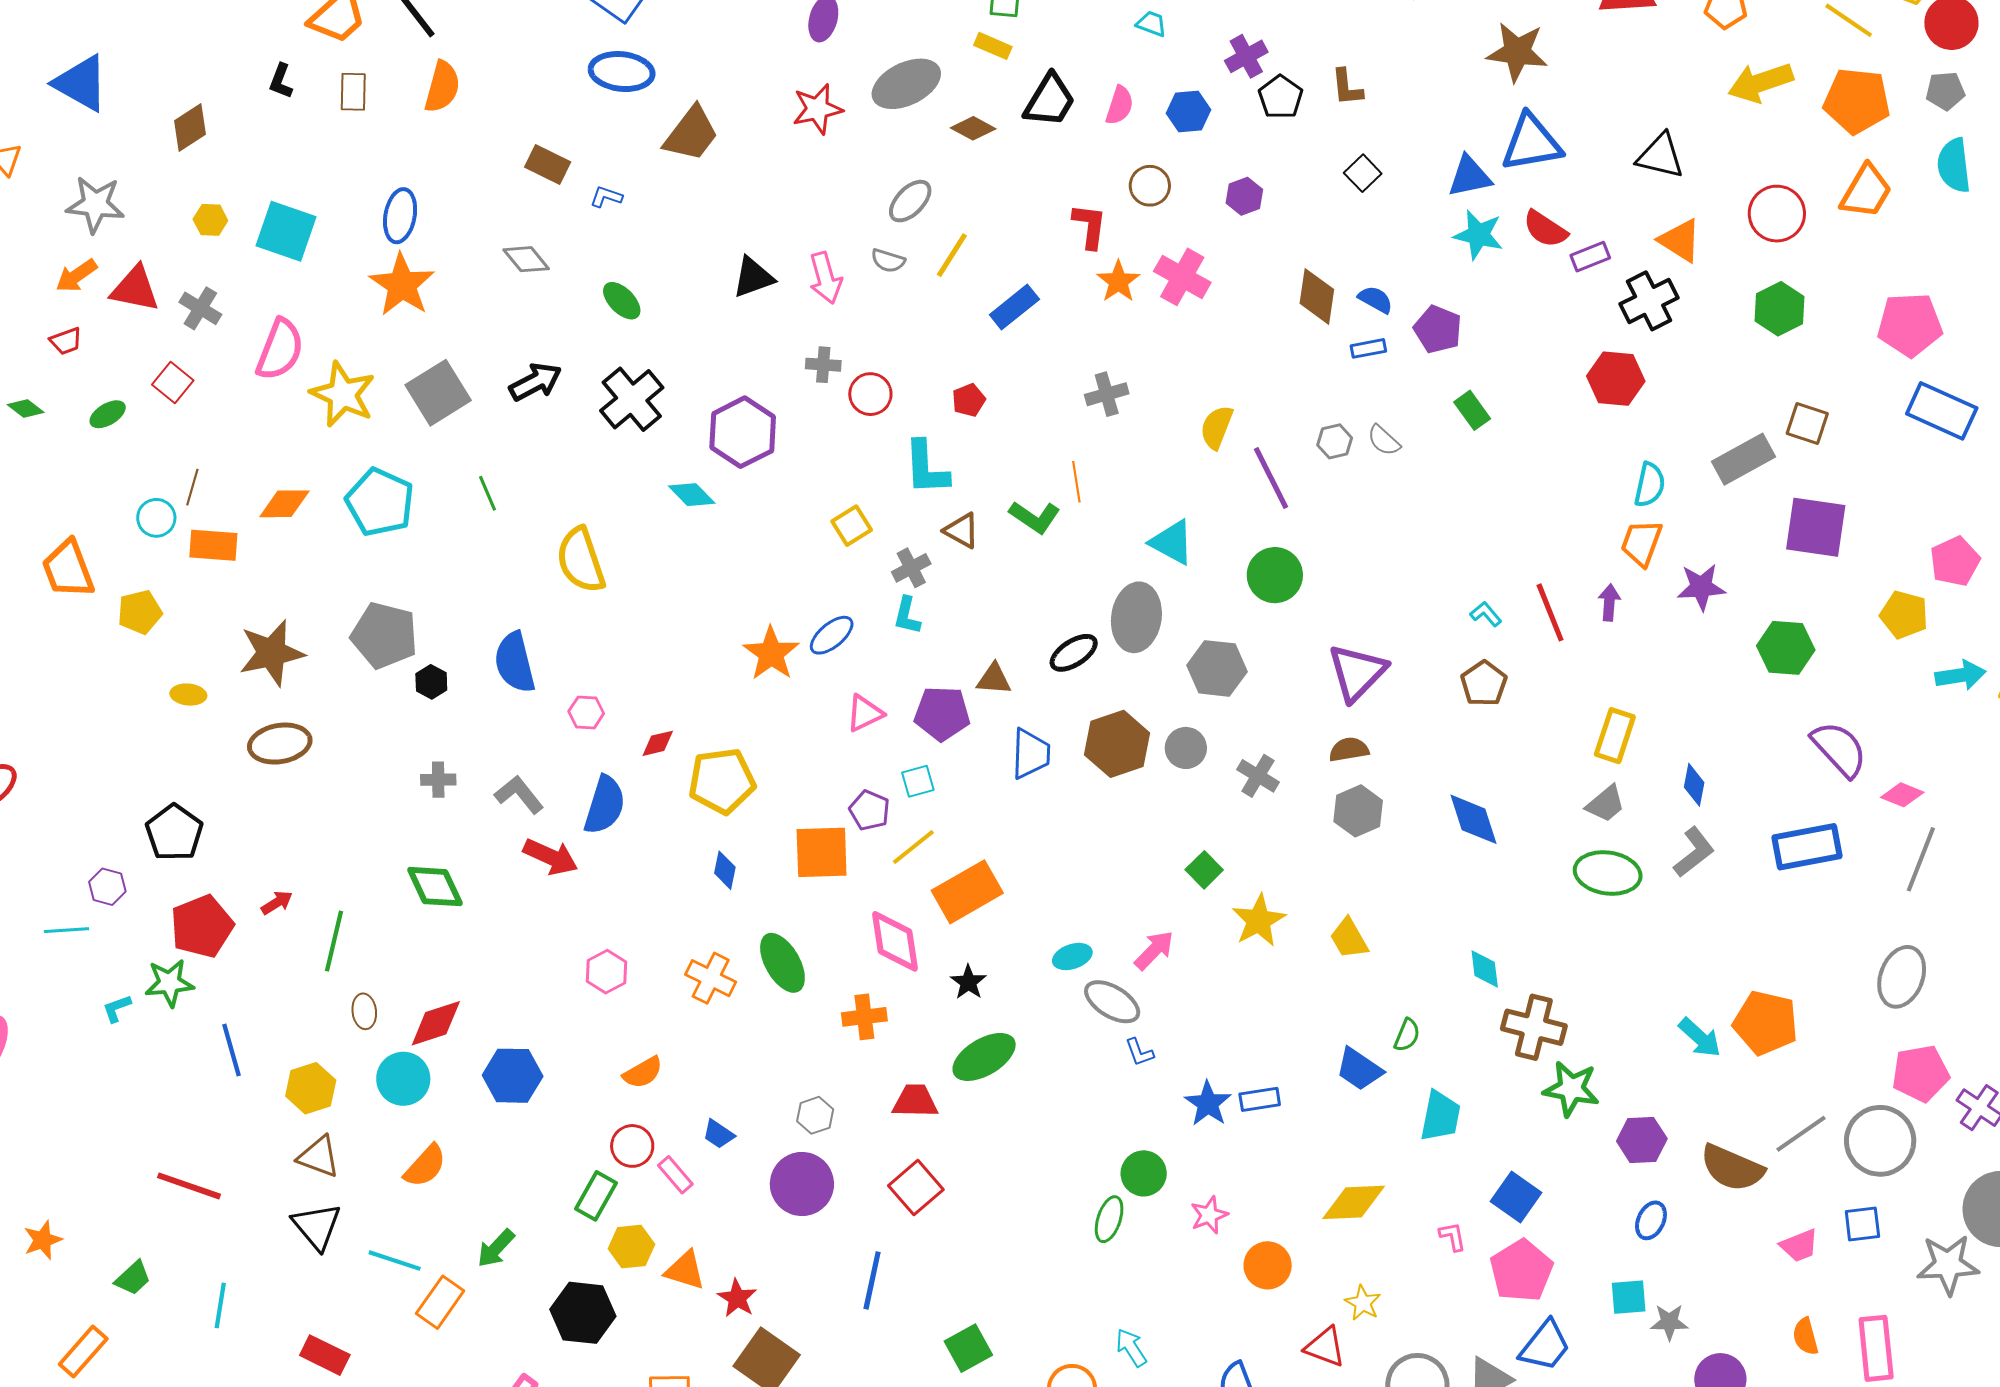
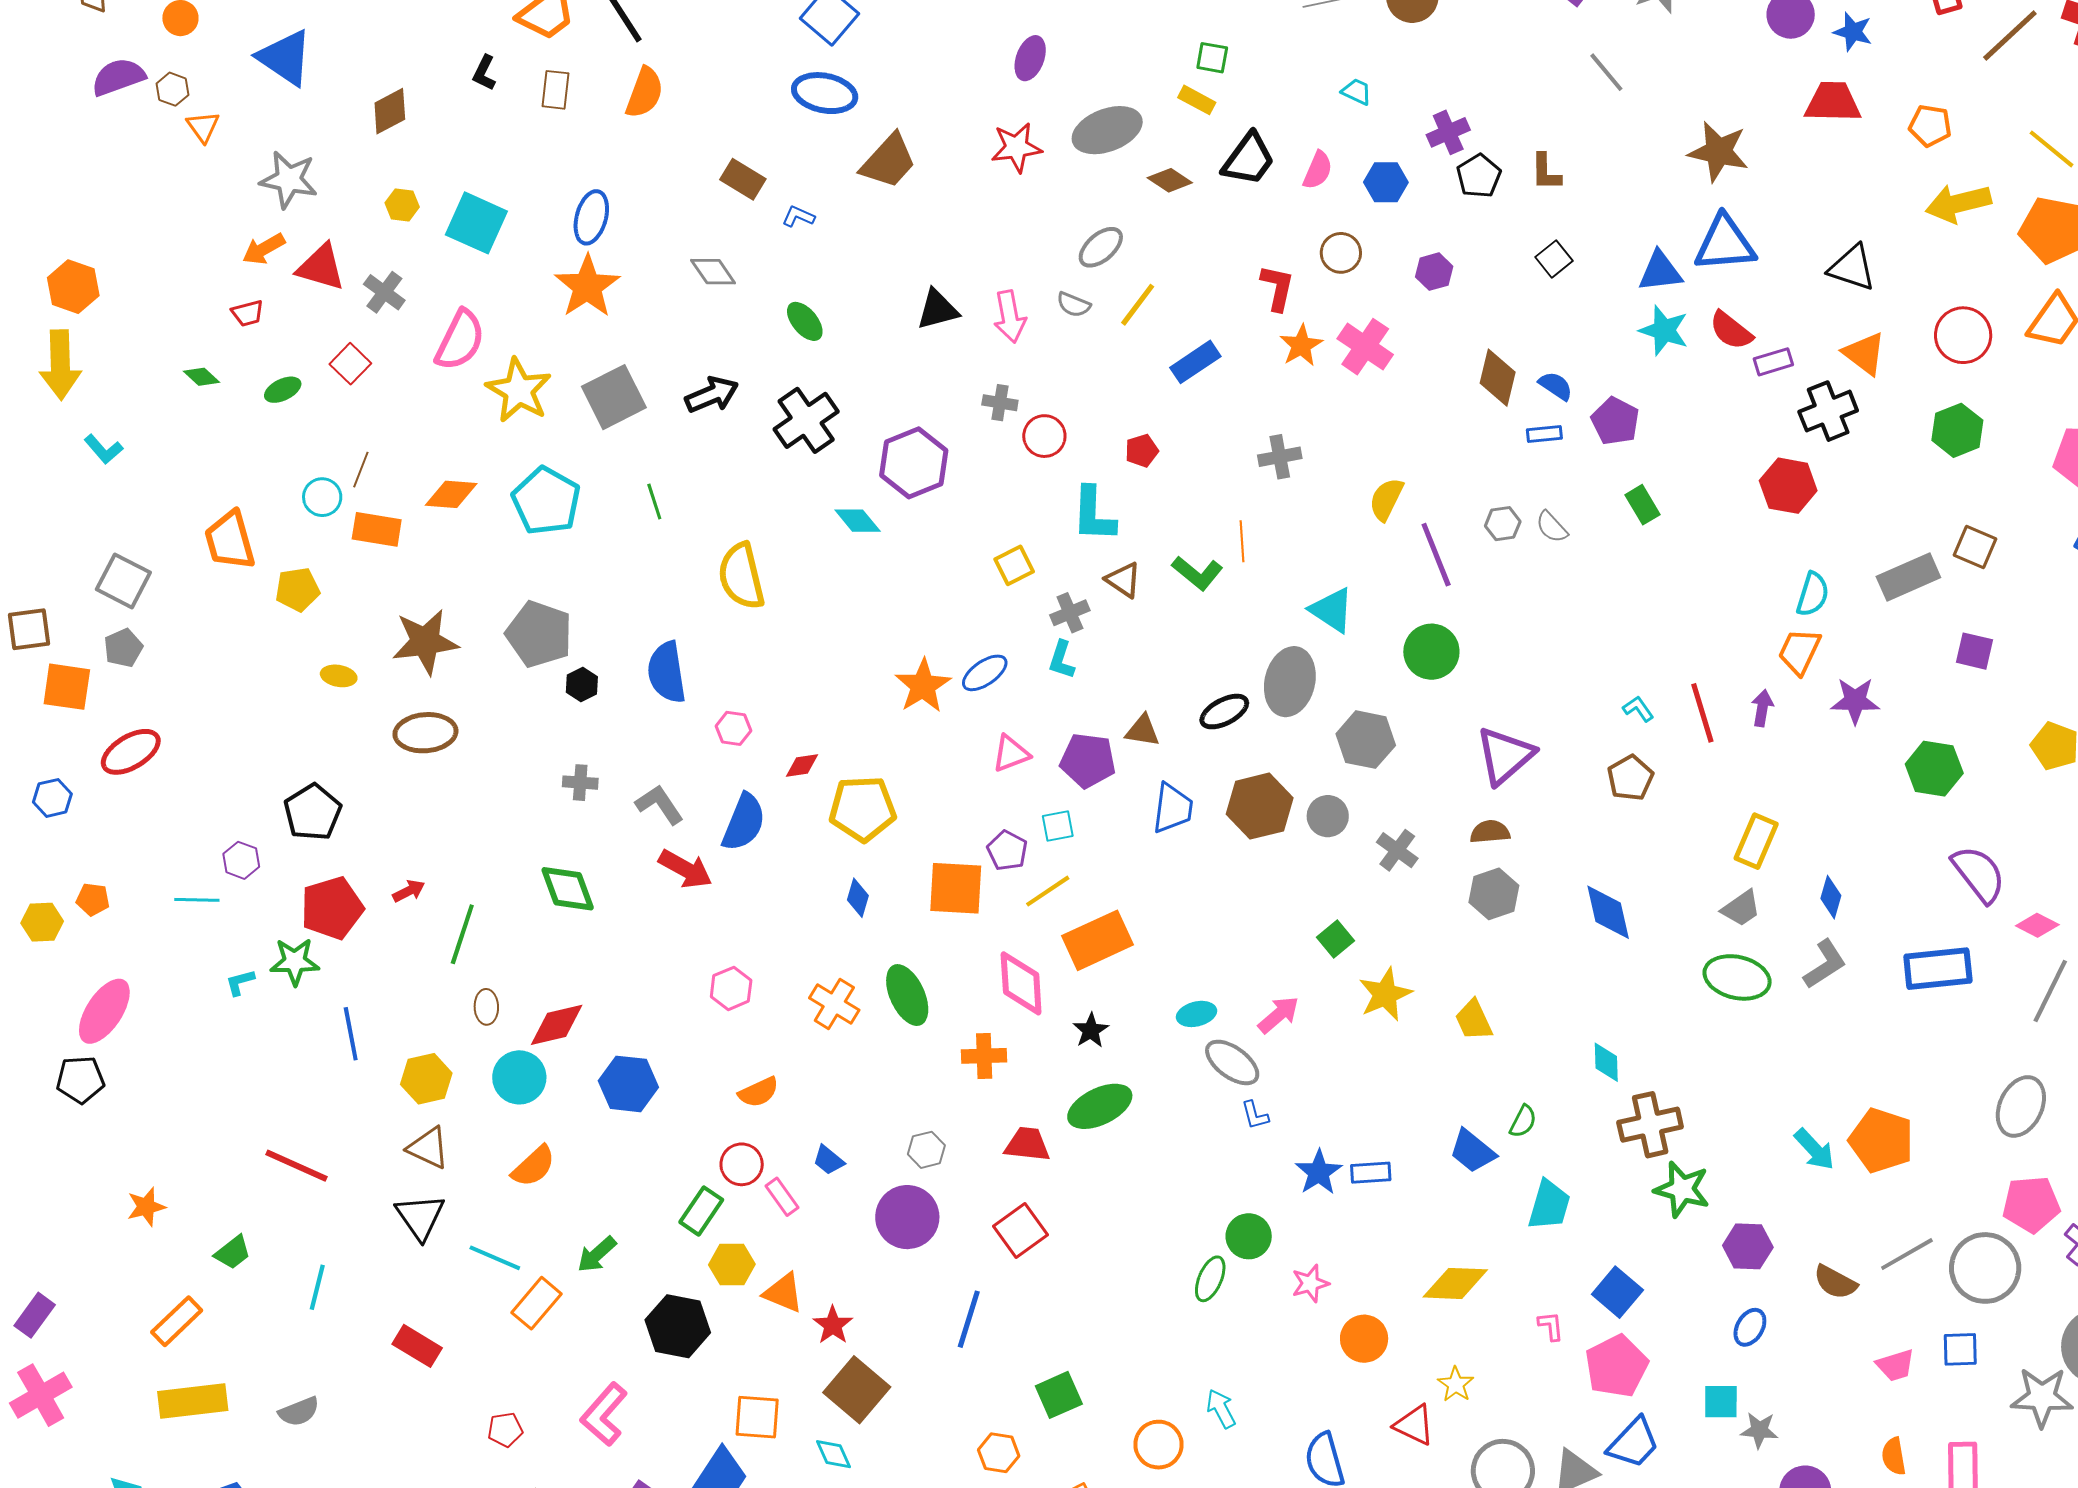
purple square: (1816, 527) -> (1975, 651), size x0.6
brown cross: (1534, 1027) -> (1650, 1125), turned -32
brown semicircle: (1732, 1168) -> (1835, 1282), size x0.7

